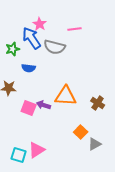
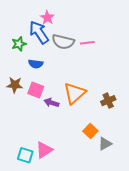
pink line: (75, 29) -> (87, 43), moved
orange triangle: (66, 96) -> (75, 93), turned -45
brown cross: (98, 103) -> (108, 101), turned 32
pink square: (29, 108) -> (36, 90), moved

